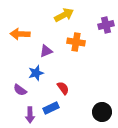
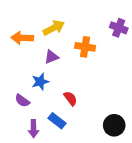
yellow arrow: (64, 15) -> (54, 28), moved
purple cross: (106, 25) -> (119, 28), turned 35
blue rectangle: (51, 108) -> (57, 121), turned 63

